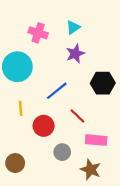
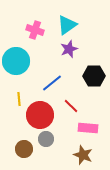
cyan triangle: (73, 27) -> (67, 25), size x1.5
red circle: (44, 126) -> (40, 115), size x1.4
gray circle: (62, 152) -> (46, 139), moved
brown circle: (15, 163) -> (24, 149), moved

